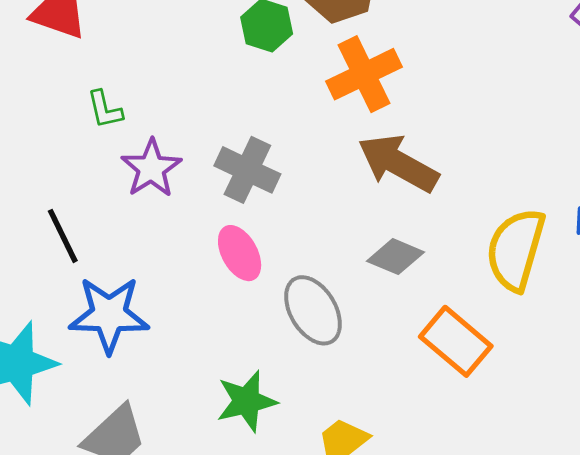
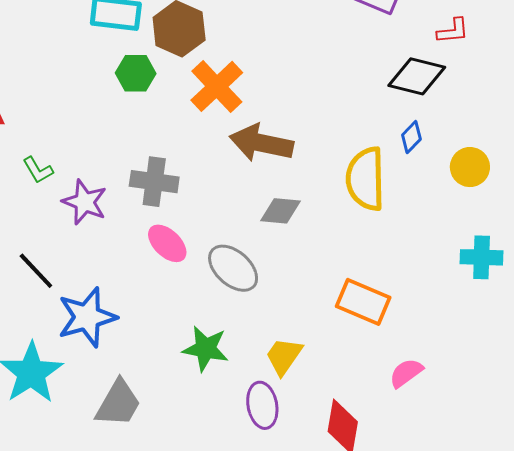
orange rectangle: (456, 341) -> (363, 302), moved
green star: (247, 401) -> (206, 349), turned -30

